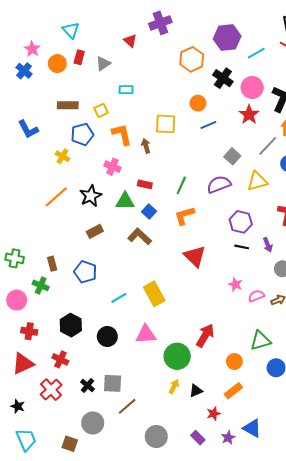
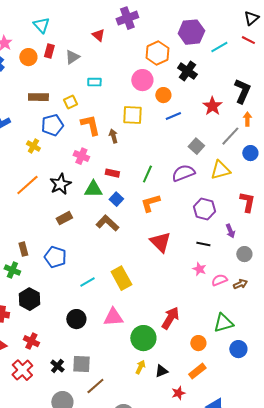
pink circle: (252, 88) -> (142, 80), moved
black line: (242, 247) -> (203, 244), moved
black hexagon: (71, 325) -> (29, 299), moved

